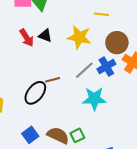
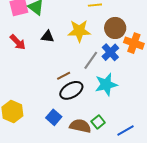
red arrow: (27, 38) -> (18, 42), moved
black ellipse: (35, 93) -> (71, 90), moved, turned 35
blue square: (30, 135) -> (54, 117), moved

